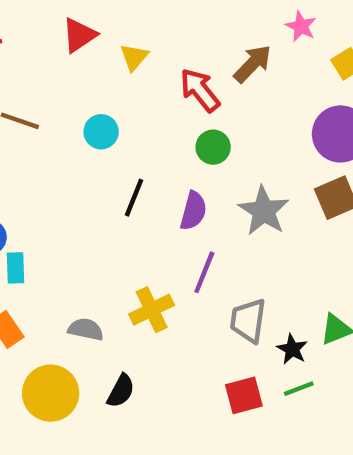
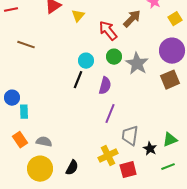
cyan circle: (101, 132) -> (86, 61), moved
gray star: (264, 211) -> (137, 64), moved
yellow cross: (152, 310) -> (108, 156), moved
gray semicircle: (86, 329) -> (44, 142), moved
green line: (299, 389) -> (168, 167), moved

